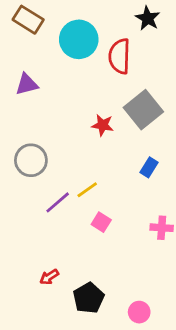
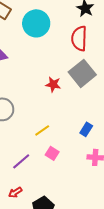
red semicircle: (119, 56) -> (79, 38), moved
blue rectangle: (149, 167) -> (86, 129), moved
purple line: (58, 202) -> (21, 161), moved

